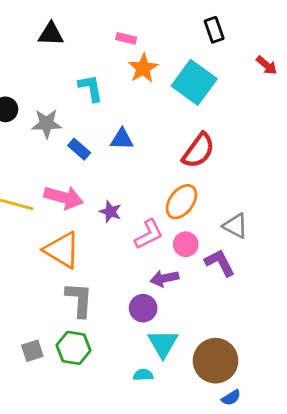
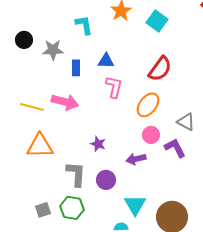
cyan square: (194, 82) -> (157, 21), size x0.7
blue rectangle: (79, 149) -> (76, 68), turned 49
purple star: (110, 212) -> (98, 144), moved
pink L-shape: (149, 234) -> (114, 87), moved, turned -50
orange triangle: (62, 250) -> (40, 146), moved, turned -32
purple circle: (143, 308) -> (106, 180), moved

